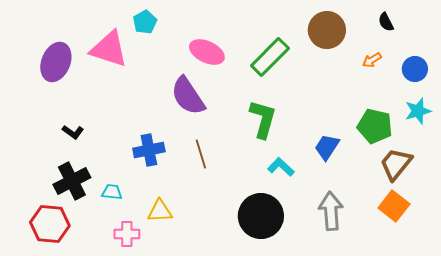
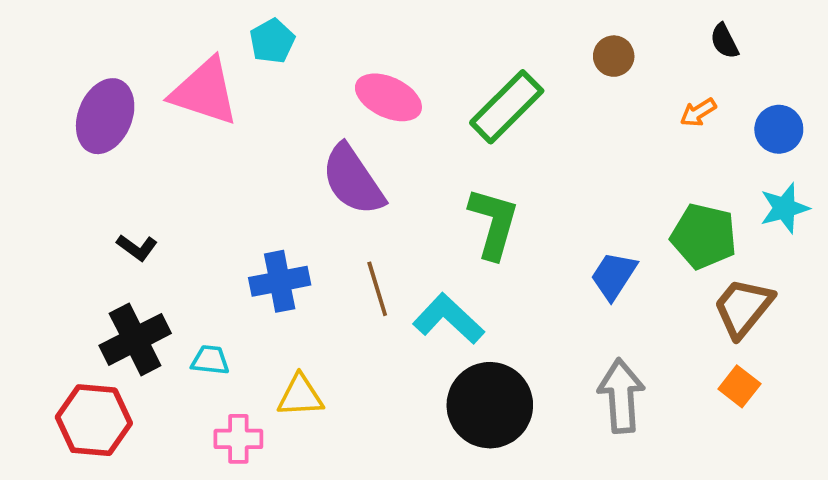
brown circle: (327, 30) -> (614, 56), size x0.6
cyan L-shape: (281, 167) -> (449, 319), moved, size x1.4
orange square: (394, 206) -> (739, 386), size x0.7

